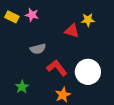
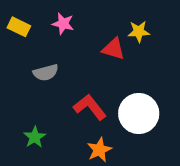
pink star: (32, 15) -> (63, 24), moved
gray semicircle: (38, 49) -> (46, 73), moved

